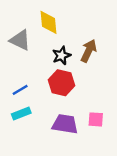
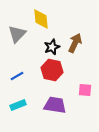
gray triangle: (20, 40) -> (17, 34), turned 48
cyan rectangle: (21, 113) -> (18, 105), moved
pink square: (96, 119) -> (85, 90), moved

